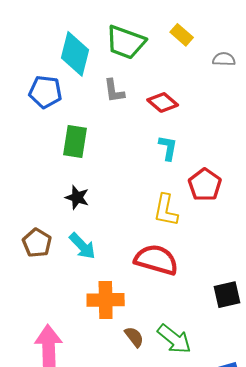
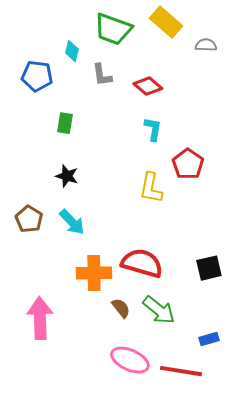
yellow rectangle: (182, 35) -> (166, 22), size x1.5
cyan diamond: (75, 54) -> (72, 51), moved, size x0.5
green rectangle: (75, 142) -> (65, 123), size x0.7
red semicircle: (156, 260) -> (142, 263), moved

